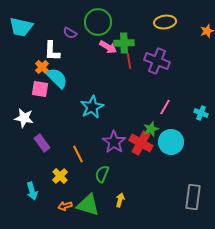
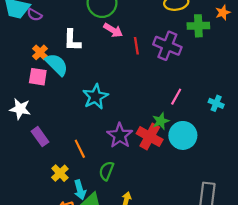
purple semicircle: (70, 33) -> (34, 15), moved
green cross: (124, 43) -> (198, 26), moved
white L-shape: (52, 51) -> (72, 40), moved
cyan arrow: (32, 191) -> (80, 190), moved

